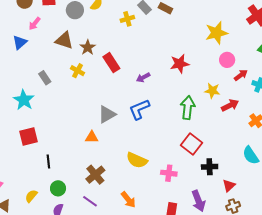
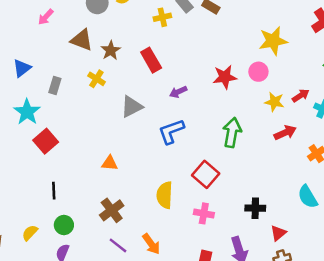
blue triangle: (20, 42) -> (22, 68), moved
pink circle: (227, 60) -> (258, 72), moved
red rectangle: (111, 63) -> (151, 60), moved
gray rectangle: (45, 78) -> (55, 85), turned 48
yellow star: (212, 91) -> (274, 102), moved
gray triangle: (107, 114) -> (132, 107), moved
red square: (28, 137) -> (46, 141), moved, turned -30
red square: (191, 144) -> (206, 174), moved
yellow semicircle: (137, 160) -> (165, 195), turned 65
purple line: (90, 201) -> (118, 245), moved

